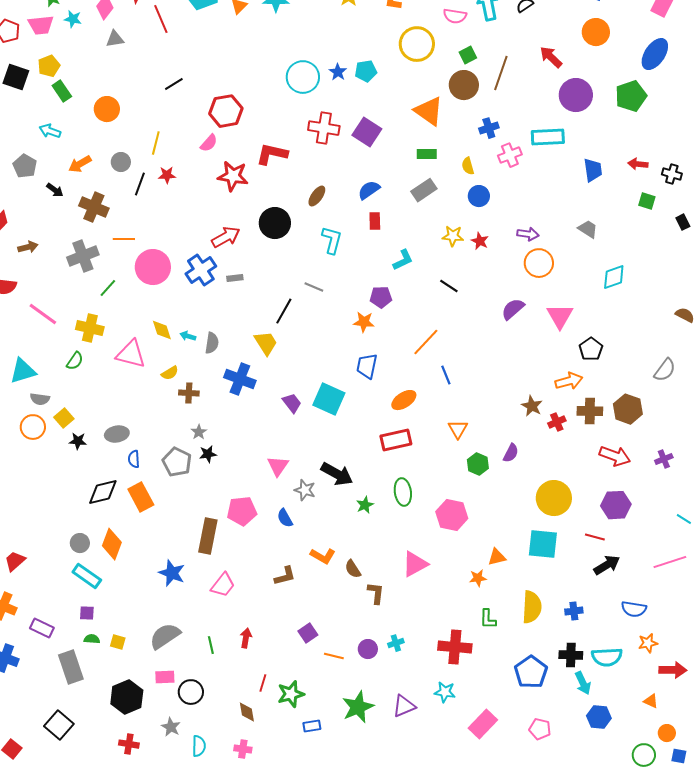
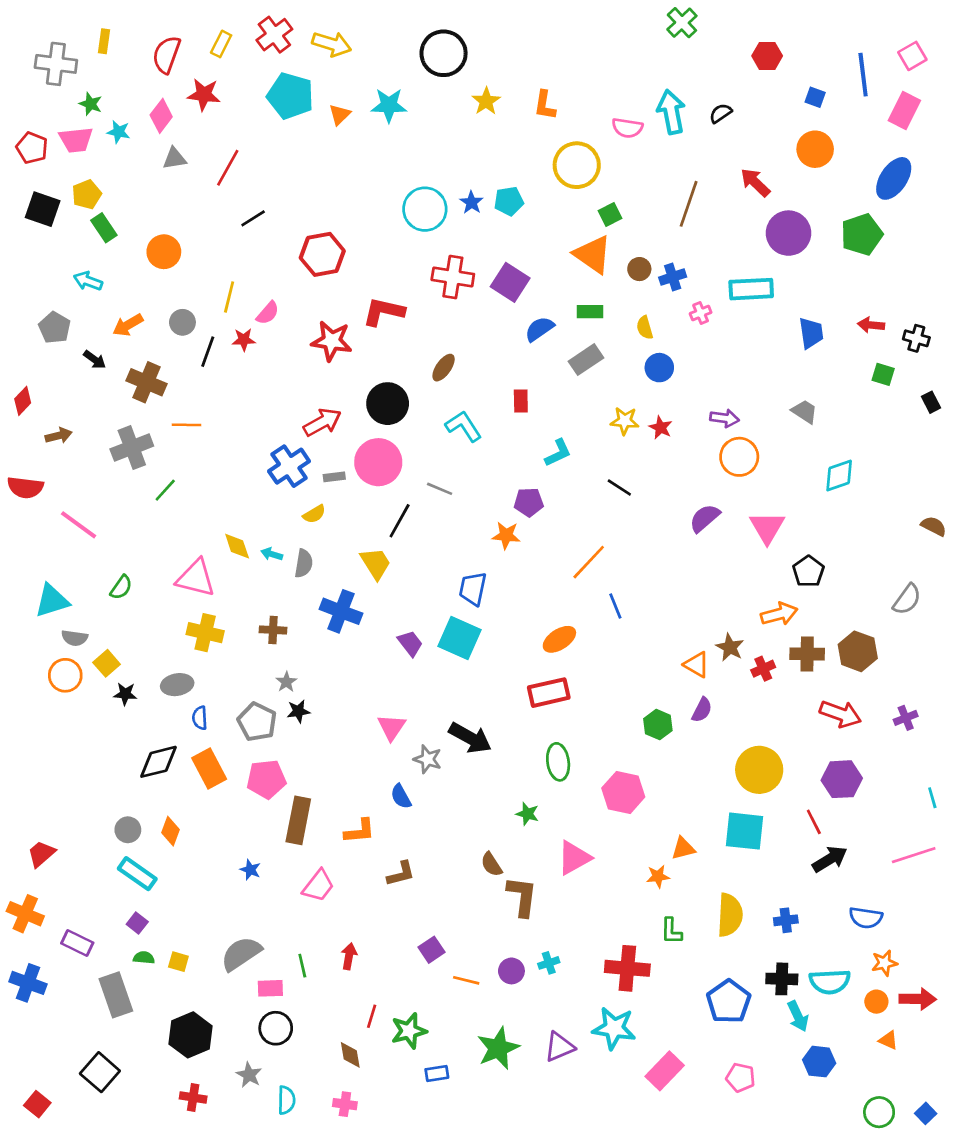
red line: (161, 19) -> (228, 168), moved, turned 52
green square: (468, 55) -> (610, 214), moved
brown circle: (464, 85) -> (639, 269), moved, size x0.6
pink semicircle: (209, 143) -> (268, 313), moved
pink cross: (510, 155) -> (701, 313), size x0.7
blue semicircle: (369, 190) -> (539, 329), moved
cyan L-shape: (332, 240) -> (464, 426), turned -48
pink circle: (153, 267) -> (378, 462), moved
yellow cross: (90, 328) -> (205, 633), moved
blue trapezoid: (367, 366) -> (473, 589), moved
yellow semicircle: (170, 373) -> (314, 514), moved
orange triangle: (458, 429) -> (697, 665), moved, turned -30
green star: (365, 505) -> (527, 814), moved, turned -30
pink pentagon: (242, 511) -> (266, 779), moved
cyan line: (684, 519) -> (932, 798), turned 42
red line: (595, 537) -> (814, 822), turned 48
orange diamond: (112, 544) -> (170, 831), size x0.7
orange L-shape: (323, 556) -> (360, 831), moved, turned -35
blue star: (172, 573) -> (250, 870), size x0.6
brown L-shape: (376, 593) -> (522, 896), size x1.4
purple square: (87, 613) -> (137, 923), turned 35
pink rectangle: (165, 677) -> (270, 988), moved
cyan star: (445, 692) -> (614, 1028), size x1.5
orange circle: (667, 733) -> (876, 1002), moved
blue square: (679, 756) -> (926, 1113), turned 35

